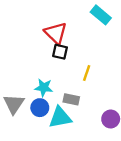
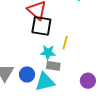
black square: (60, 52) -> (41, 26), size x1.5
cyan star: (44, 88) -> (48, 52), moved

